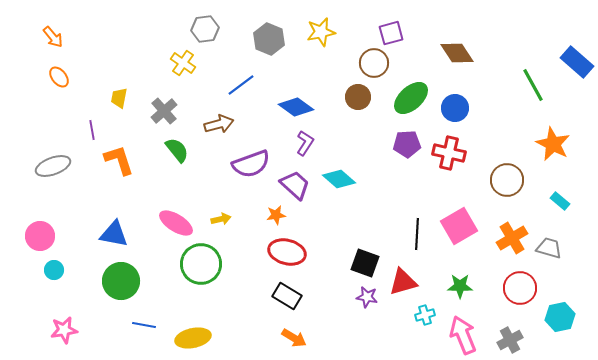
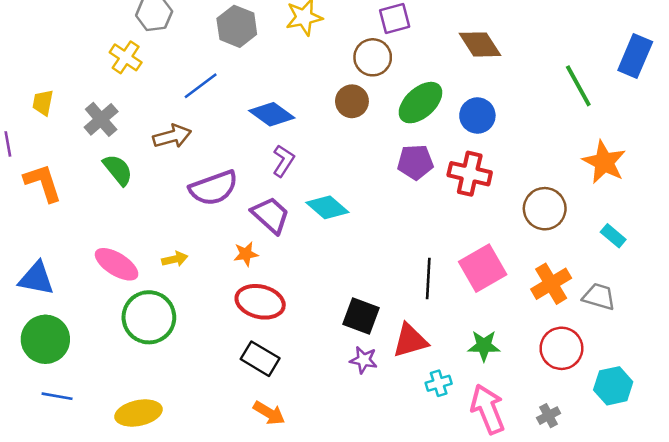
blue rectangle: (577, 62) -> (635, 56), turned 72
blue line: (144, 325) -> (57, 396), moved
gray cross: (510, 340) -> (549, 416), size x0.7

